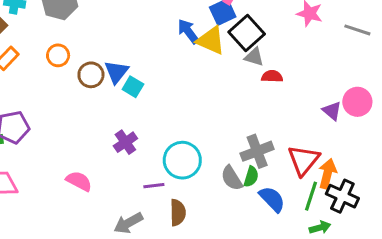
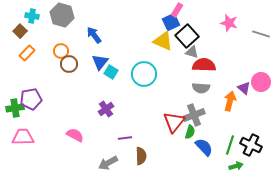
blue arrow: (188, 31) -> (94, 35), moved
brown circle: (91, 75) -> (69, 64), moved
red semicircle: (272, 76) -> (204, 65), size x1.6
cyan circle: (182, 160) -> (144, 74), moved
red triangle: (304, 160) -> (174, 122), moved
orange arrow: (327, 174) -> (230, 101), moved
gray semicircle: (232, 178) -> (201, 88), moved, turned -54

